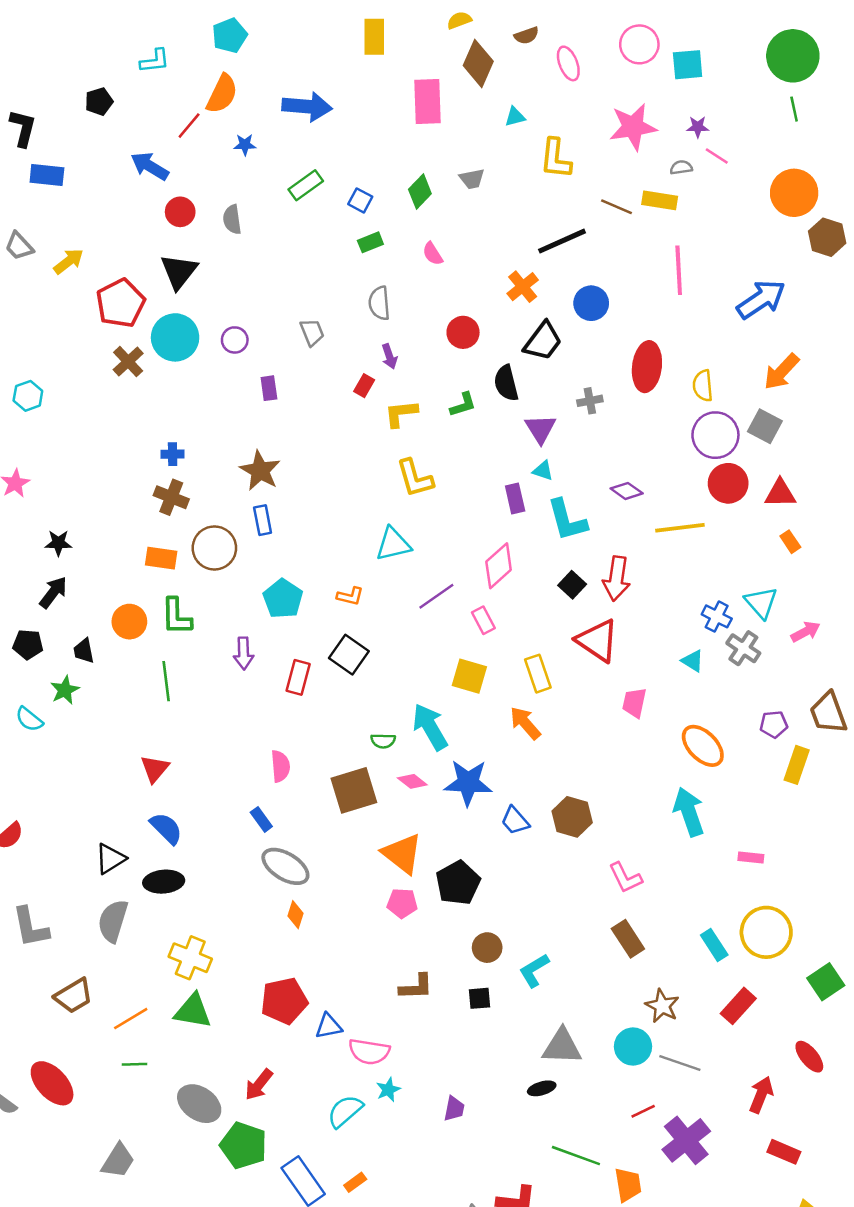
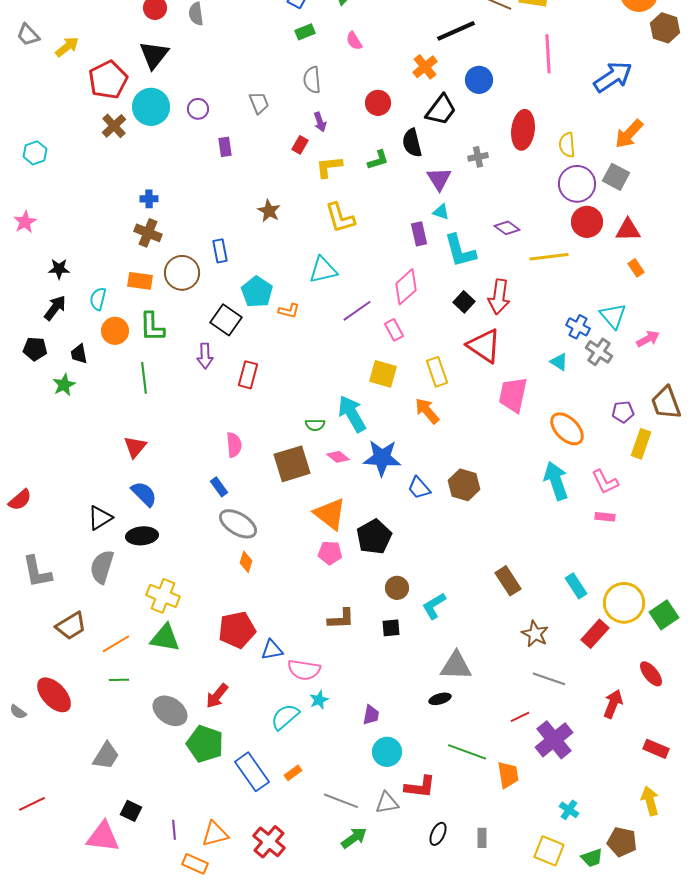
brown star: (260, 471) -> (269, 211), moved, size x0.7
cyan pentagon: (283, 599) -> (257, 292), moved
black square: (349, 655) -> (226, 320), moved
pink trapezoid: (634, 703) -> (513, 395), size x1.5
cyan semicircle: (29, 719) -> (98, 299), moved, turned 65
pink L-shape: (625, 878) -> (605, 482), moved
yellow circle: (766, 932) -> (624, 603), moved
cyan circle: (633, 1047) -> (387, 752), moved
red rectangle: (784, 1152) -> (656, 749), moved

